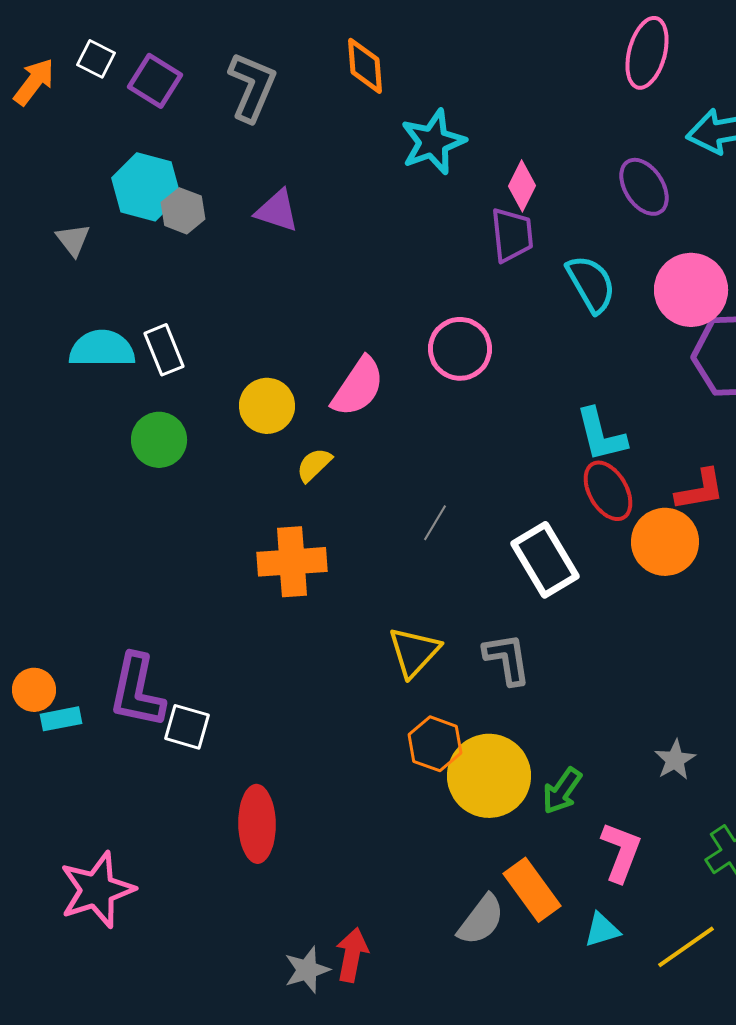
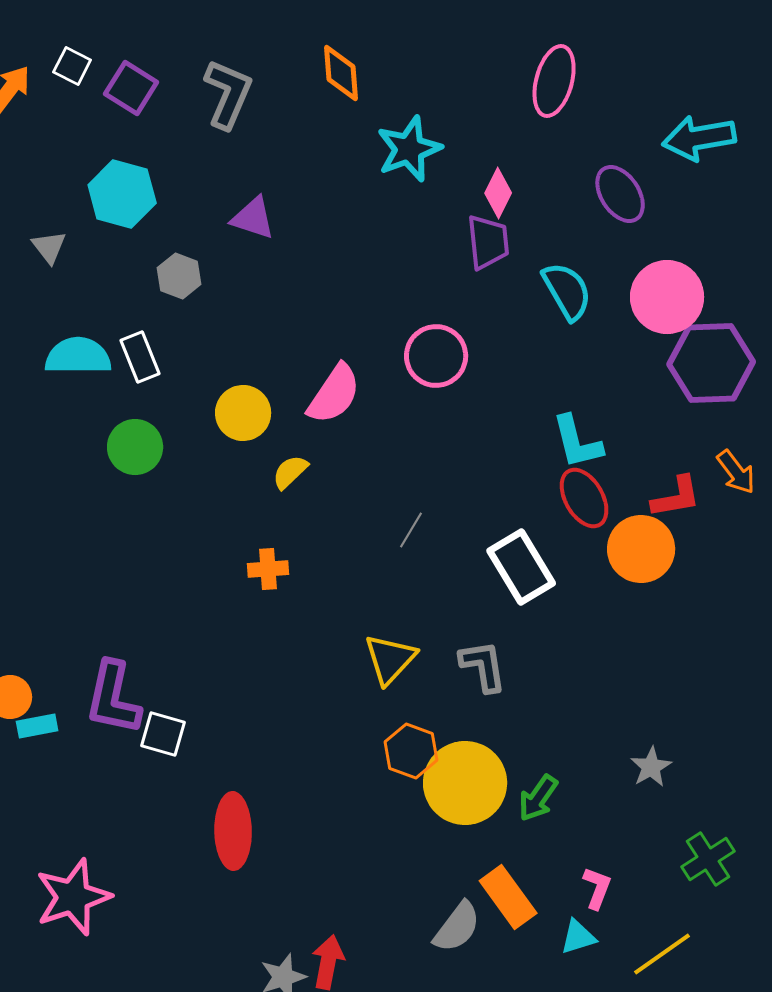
pink ellipse: (647, 53) -> (554, 81), moved
gray hexagon: (183, 211) -> (179, 276), moved
orange cross: (292, 562) -> (268, 569), size x0.6
pink L-shape: (621, 852) -> (597, 888), moved, size x0.7

